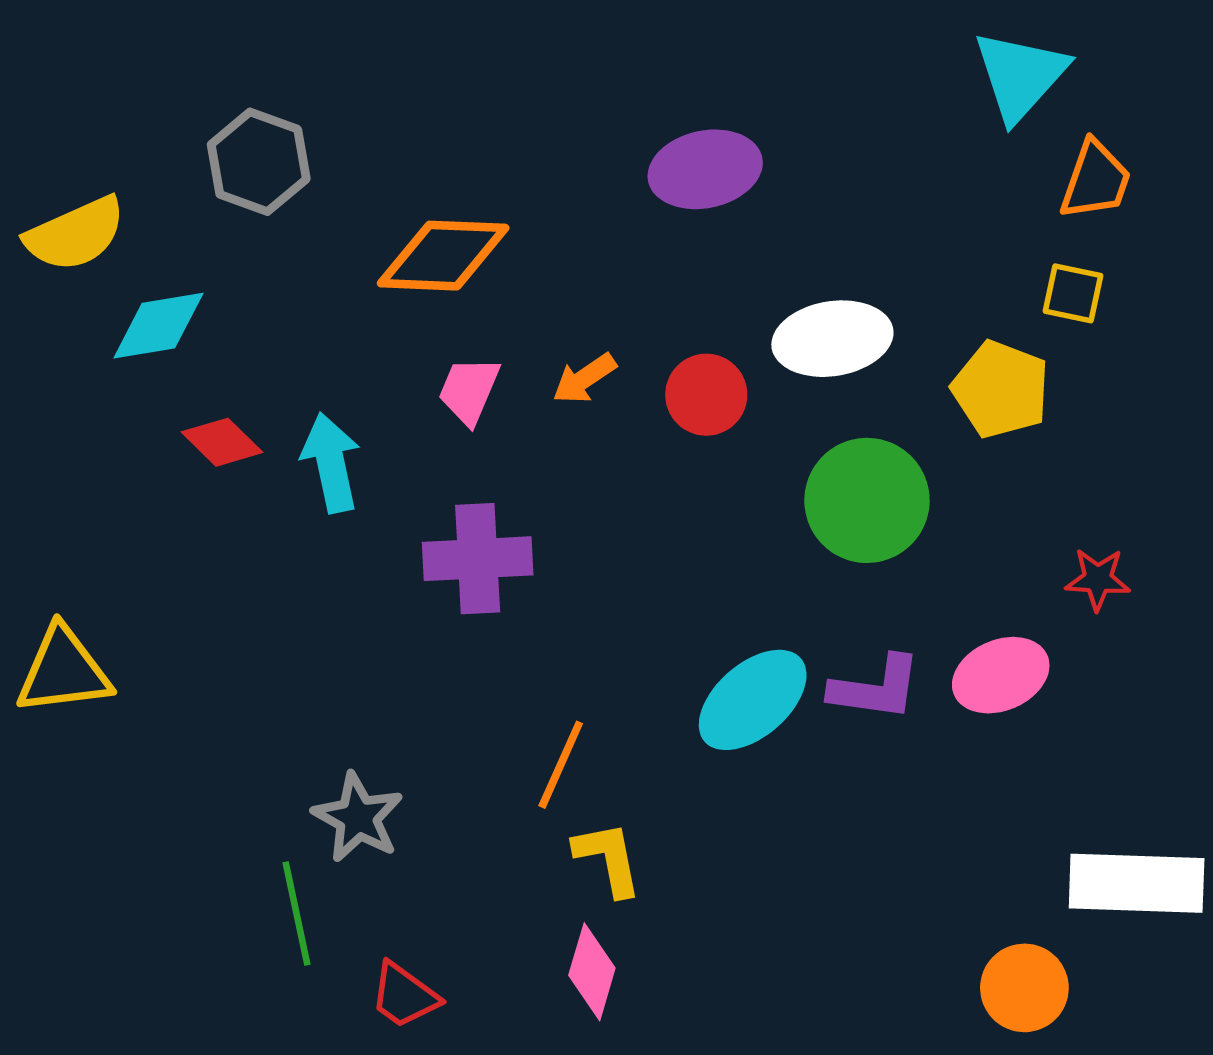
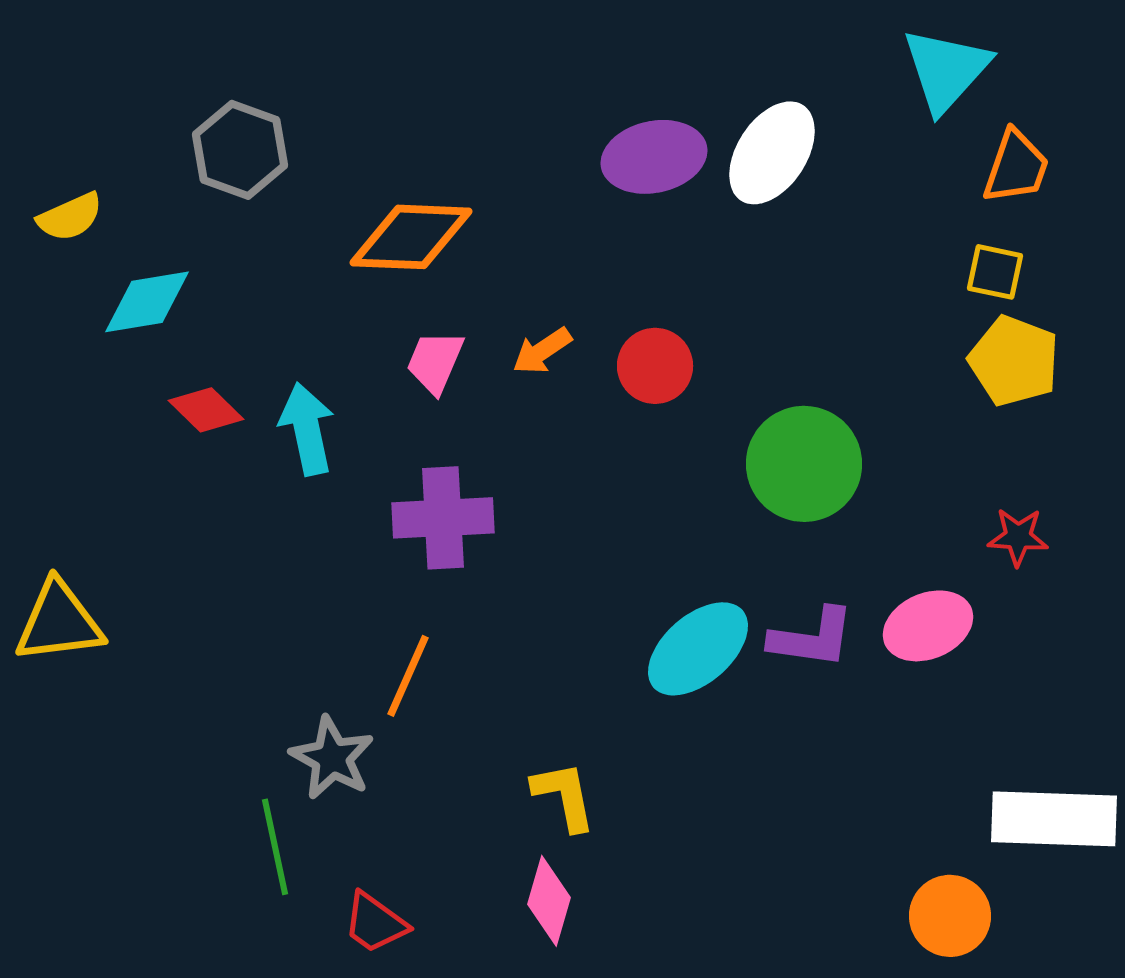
yellow semicircle: (75, 234) -> (70, 217), size x0.7
white ellipse: (832, 339) -> (772, 153), moved, turned -48
yellow pentagon: (1001, 389) -> (1014, 361), moved
orange line: (561, 765) -> (408, 676), moved

